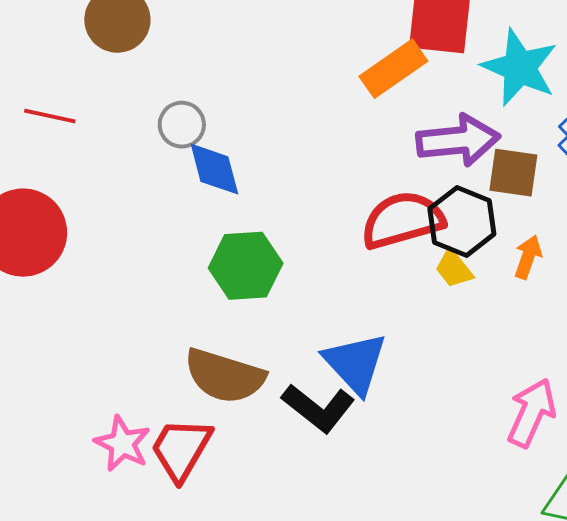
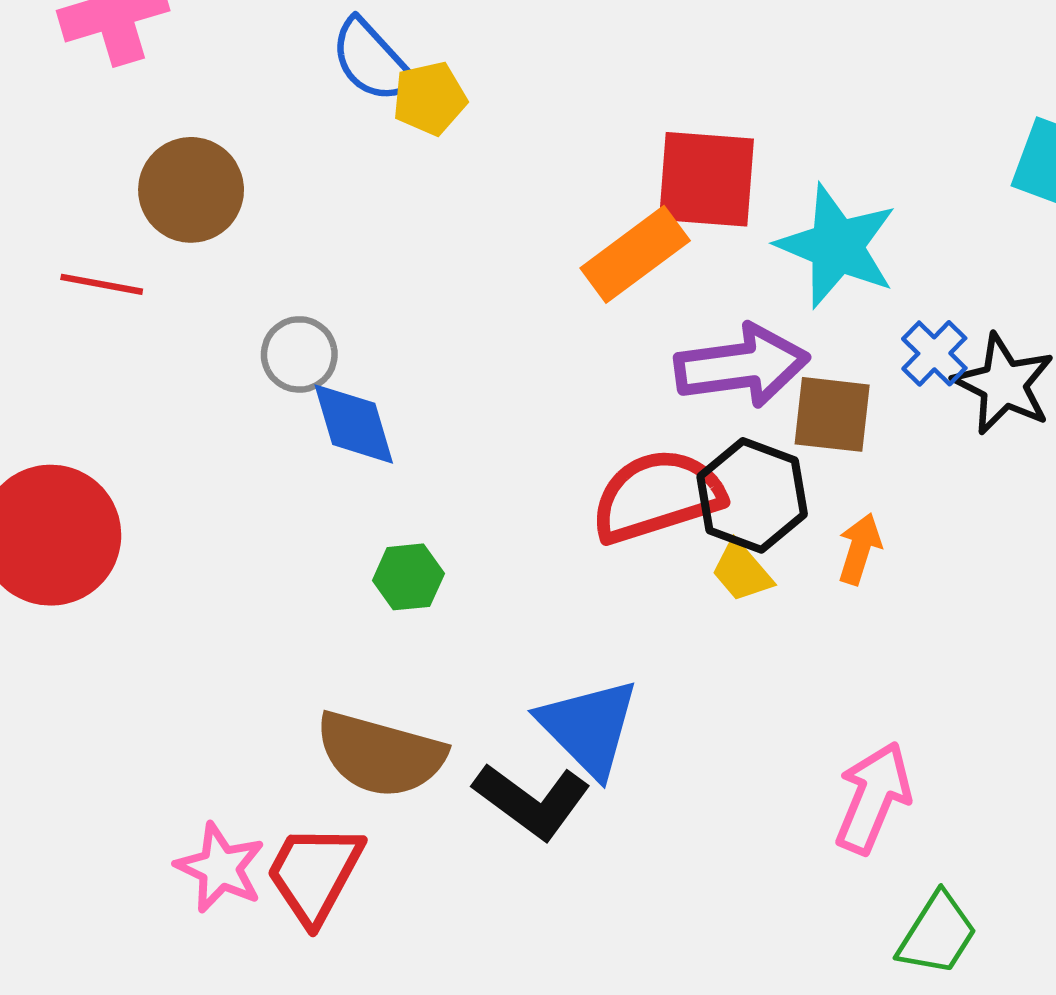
red line: (50, 116) -> (102, 284), moved
green hexagon: (246, 266) -> (408, 577), size x0.6

